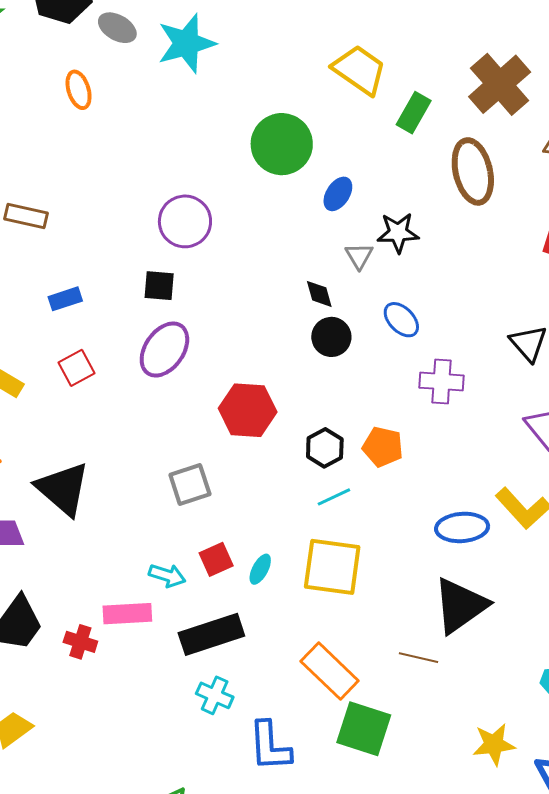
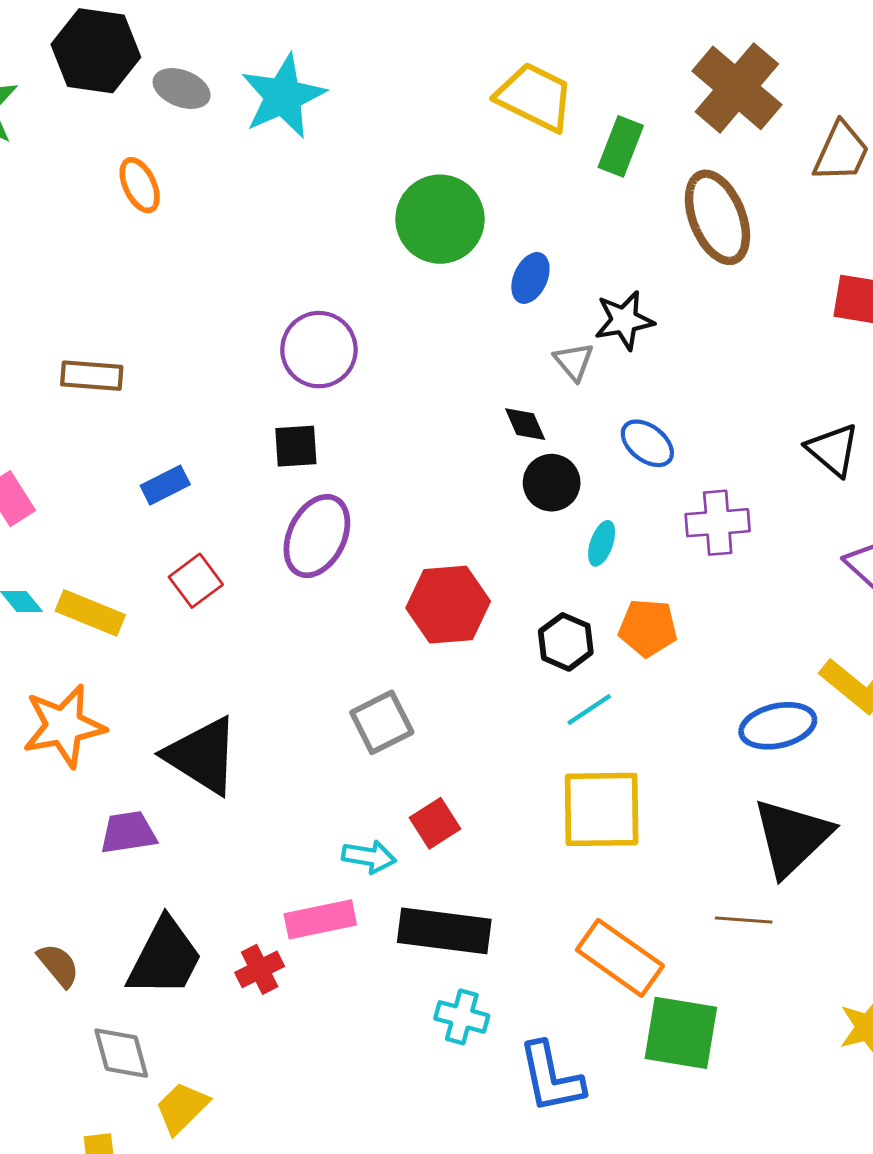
cyan ellipse: (260, 569) -> (602, 543), moved
black rectangle: (211, 634) -> (444, 931), turned 34
red cross: (80, 642) -> (260, 969), turned -36

